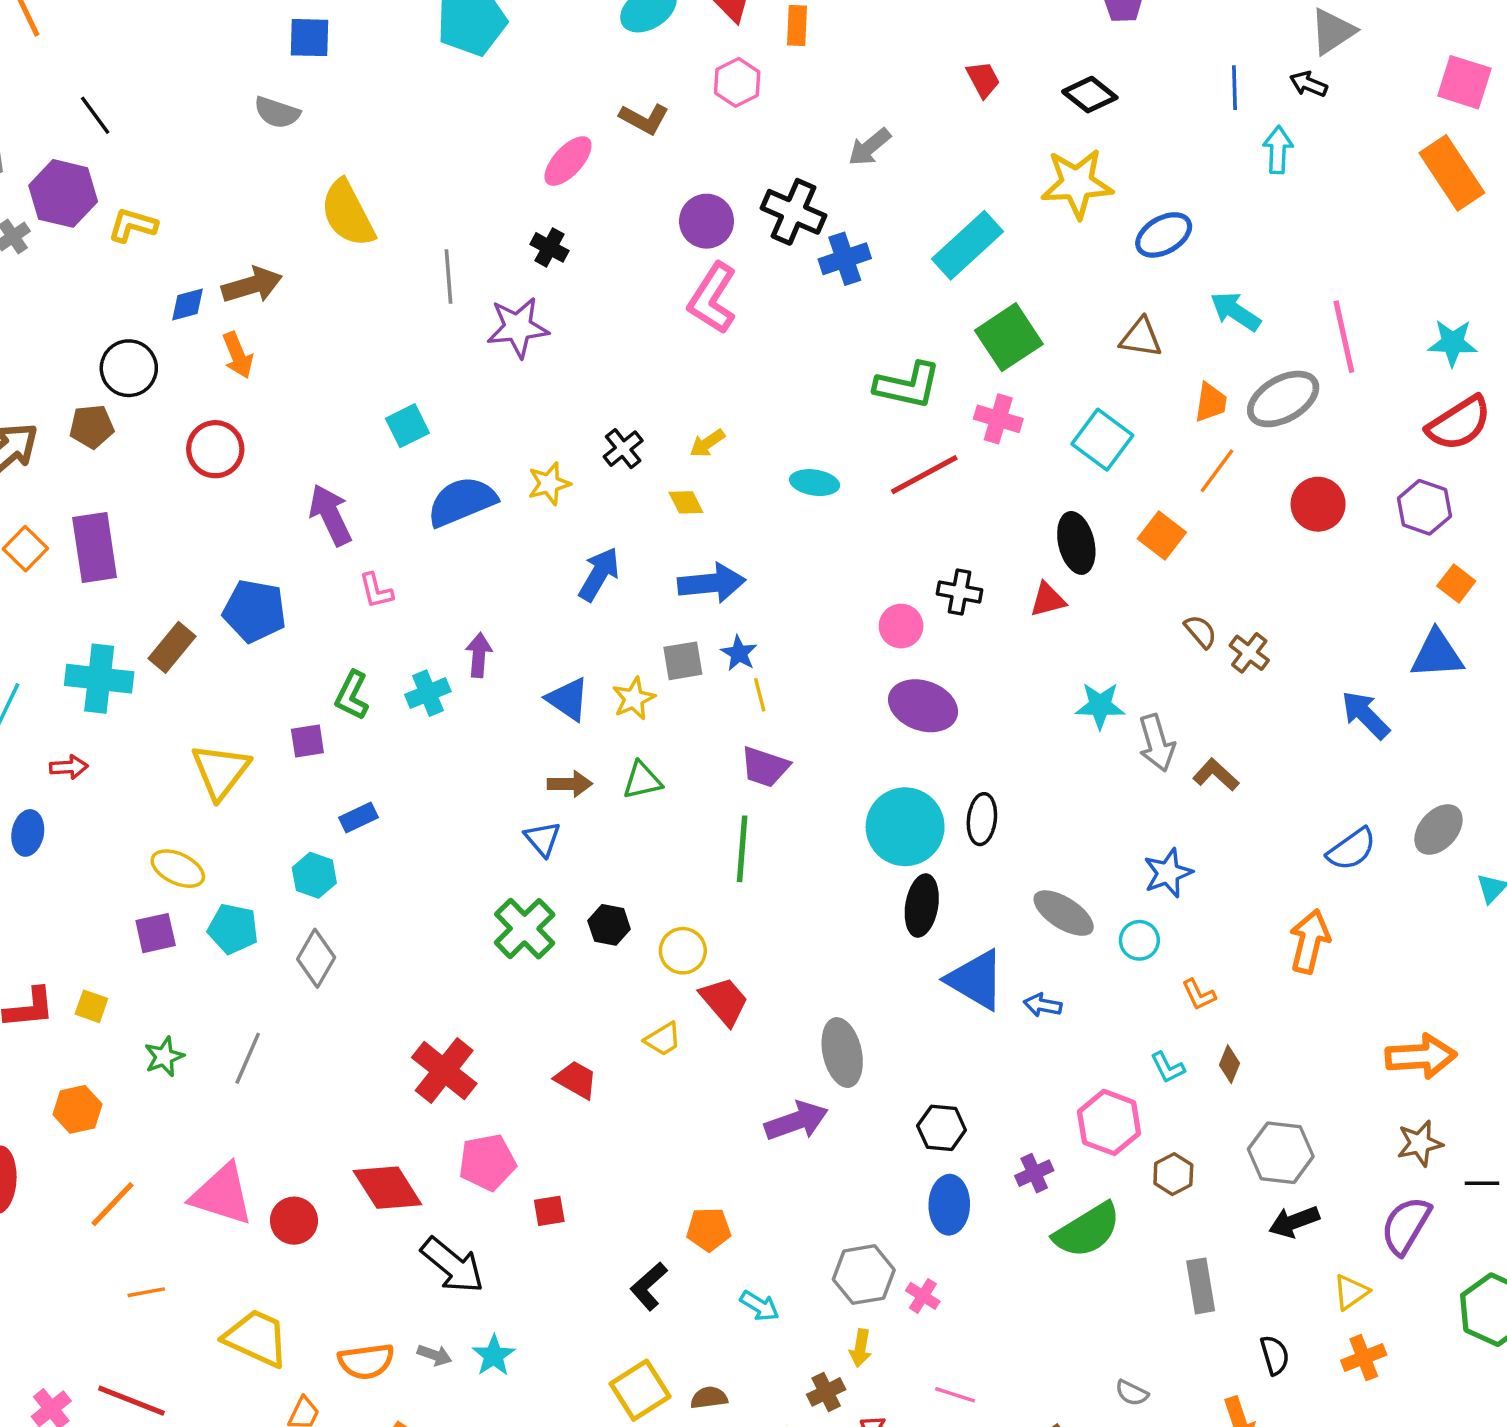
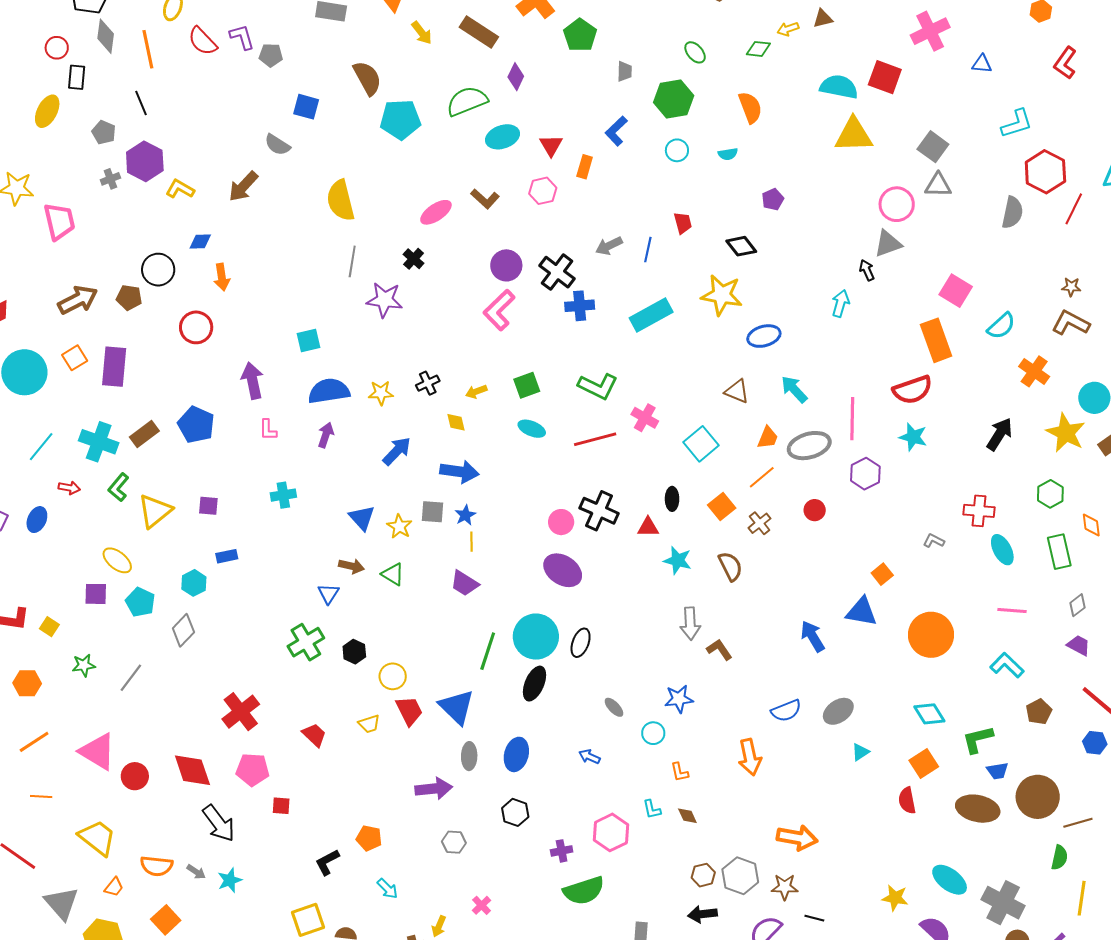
black arrow: (1309, 84) -> (867, 270), turned 30
blue line: (1234, 88) -> (648, 250), moved
black line: (95, 115) -> (141, 103), moved
yellow semicircle: (348, 214) -> (341, 200), moved
brown arrow: (252, 285) -> (243, 186), moved, turned 136
green square: (1009, 337) -> (527, 385), moved, size x0.7
red semicircle: (1459, 423) -> (912, 390), moved
red circle: (1318, 504) -> (815, 510), size x0.7
purple hexagon: (1424, 507) -> (865, 474), moved
black ellipse: (1076, 543) -> (672, 499), size x0.7
black cross: (960, 592) -> (599, 511), size x1.5
brown semicircle: (1201, 631) -> (730, 566), size x1.4
brown cross: (1249, 653) -> (760, 523), moved
purple arrow: (479, 655) -> (326, 435), moved
green L-shape: (352, 695) -> (118, 487), moved
yellow star: (634, 699) -> (399, 526), turned -30
cyan star: (1100, 706) -> (678, 560), moved
green triangle: (642, 780) -> (393, 574), turned 30
green line: (742, 849) -> (488, 651), moved
gray ellipse: (1064, 913) -> (614, 707), size x0.6
orange arrow: (1310, 941) -> (750, 757), turned 141
blue triangle: (976, 980) -> (457, 707), moved
gray ellipse: (842, 1053) -> (469, 756), size x0.7
brown diamond: (1229, 1064) -> (687, 816), turned -60
gray hexagon: (1281, 1153) -> (740, 876), moved
brown hexagon: (1173, 1174) -> (703, 875), moved
blue ellipse: (949, 1205) -> (516, 754), moved
gray hexagon: (864, 1275) -> (454, 842), moved, size x0.7

